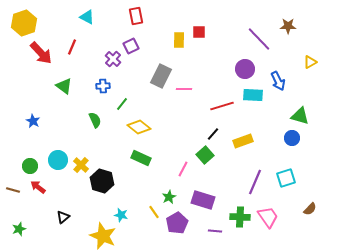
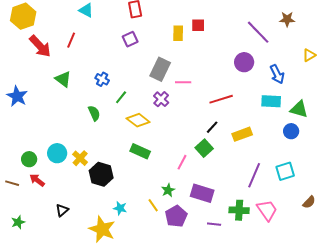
purple cross: (113, 59) -> (161, 99), moved
blue cross: (103, 86) -> (102, 79), turned 32
cyan rectangle: (253, 95) -> (271, 101), moved
blue star: (33, 121) -> (17, 96), moved, size x1.5

